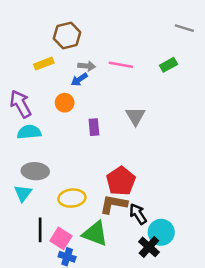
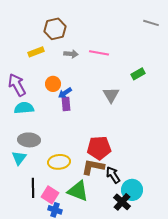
green rectangle: (169, 65) -> (138, 74), moved
blue arrow: (79, 79) -> (65, 93), moved
purple rectangle: (94, 127) -> (66, 104), moved
red pentagon: (121, 181) -> (99, 148), turned 30

